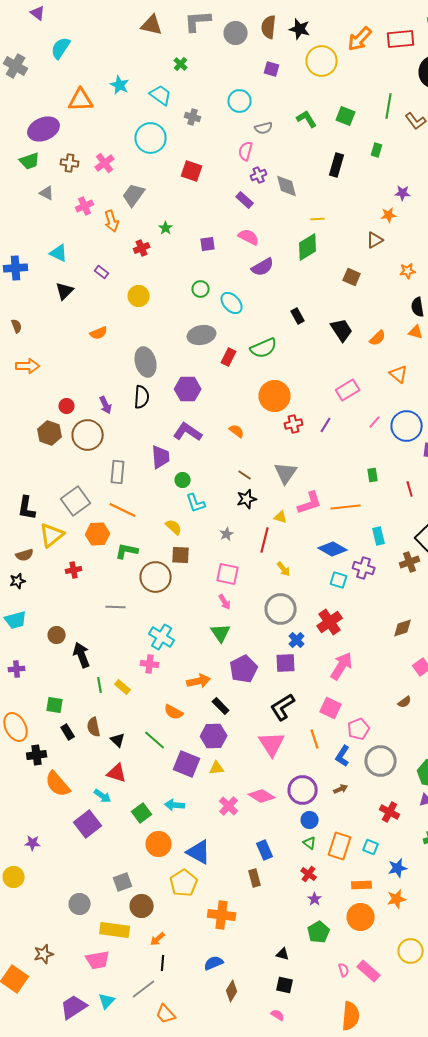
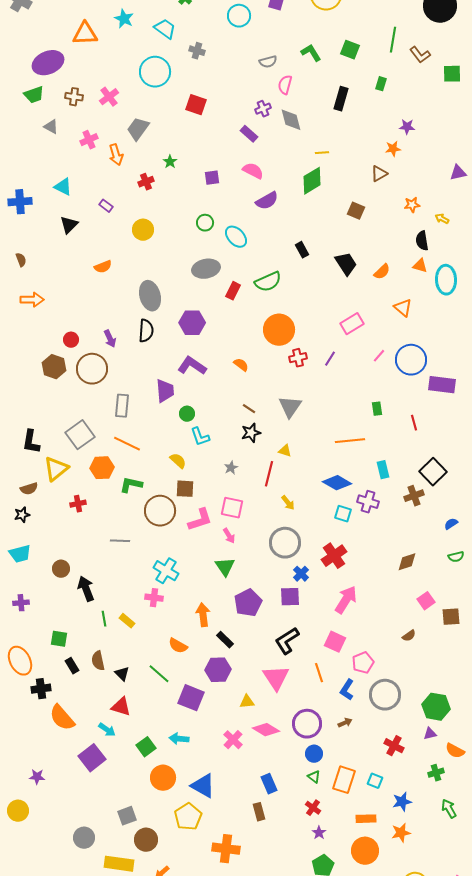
cyan circle: (240, 101) -> (239, 16), moved
pink semicircle: (246, 151) -> (285, 85), moved
pink L-shape: (310, 503) -> (200, 520), moved
orange arrow: (199, 681) -> (203, 615), turned -85
yellow triangle: (217, 768) -> (247, 702), moved

